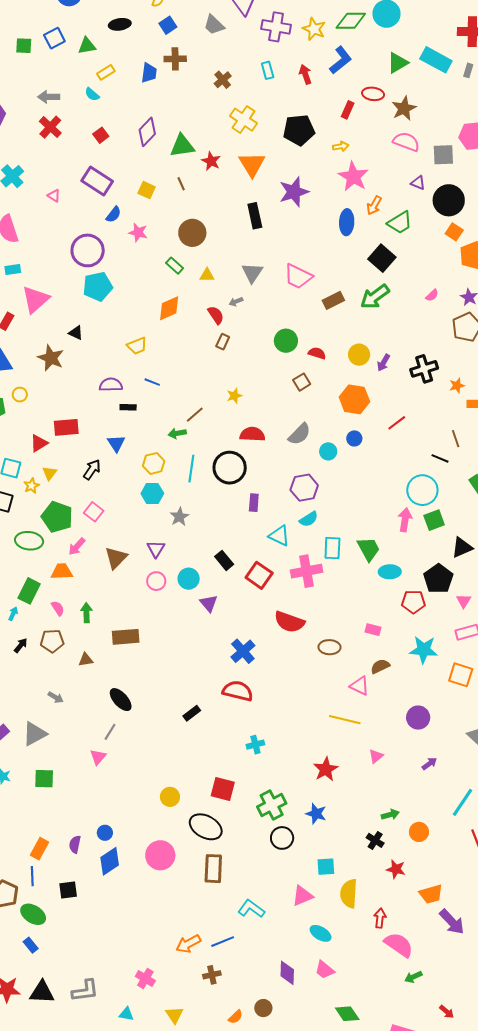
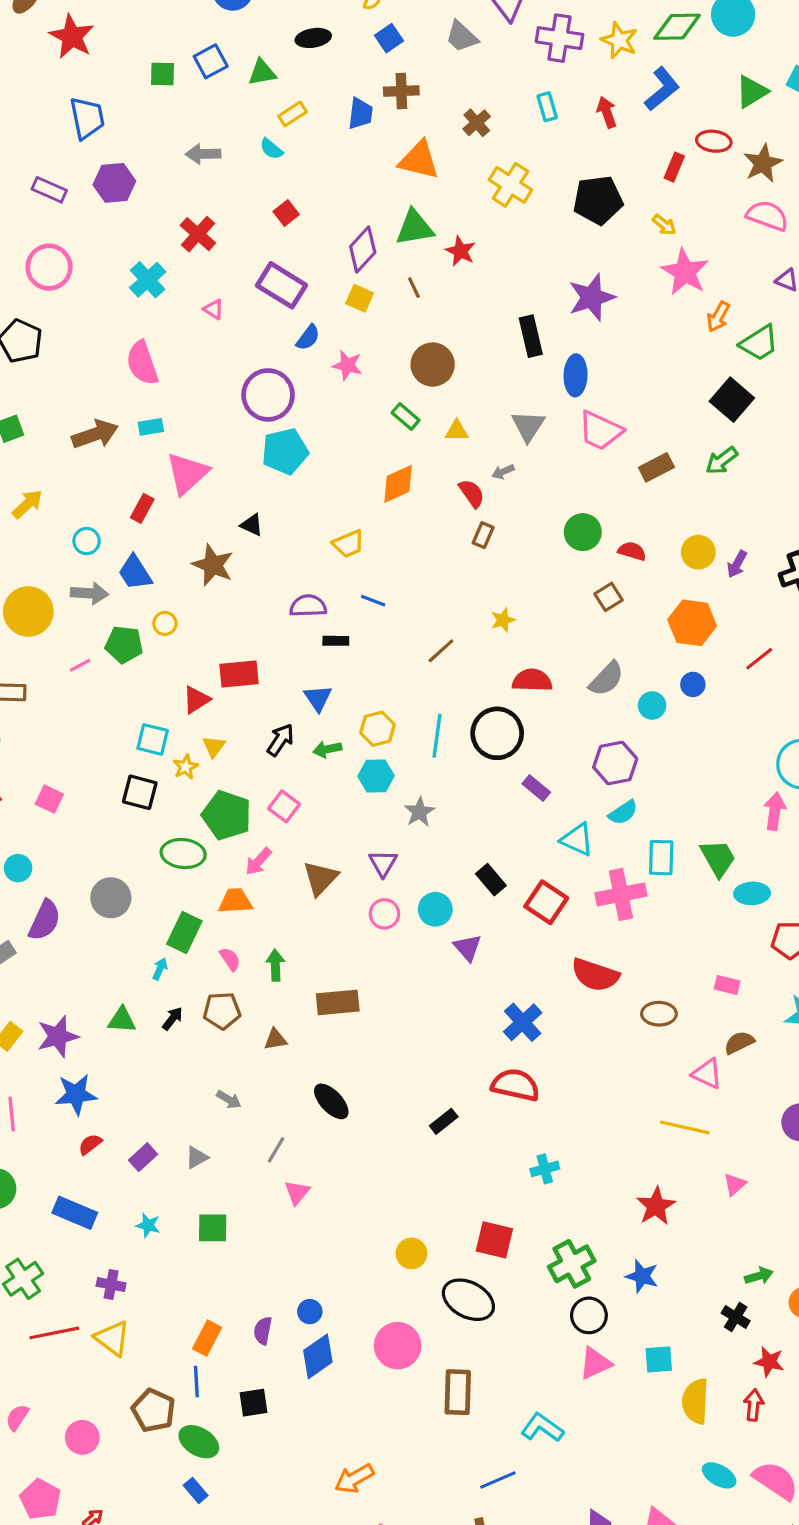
red cross: (50, 127) -> (198, 234), moved
purple diamond: (147, 132) -> (363, 250), moved
yellow arrow: (341, 146) -> (664, 225), turned 49
orange triangle: (252, 164) -> (419, 160), moved, turned -44
blue ellipse: (347, 222) -> (576, 375), moved
green arrow: (375, 297) -> (722, 461), size x0.7
green arrow: (177, 433) -> (327, 749), moved
purple rectangle: (254, 503) -> (536, 788), turned -54
gray line: (110, 732) -> (276, 1150), moved
gray triangle: (35, 734) -> (197, 1157), size x0.6
brown rectangle: (213, 869) -> (458, 1392), moved
pink triangle: (302, 896) -> (595, 1363), moved
red arrow: (380, 918) -> (754, 1405), moved
cyan ellipse: (321, 933) -> (719, 1475), moved
orange arrow: (188, 944) -> (354, 1479), moved

